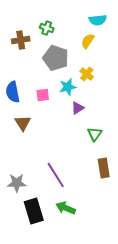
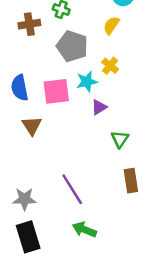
pink square: (43, 95) -> (56, 91), size x1.6
black rectangle: (34, 211) -> (28, 237), moved

